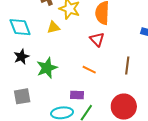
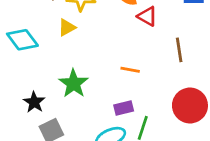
red triangle: (97, 39) -> (147, 16), moved
black star: (21, 57) -> (34, 102), moved

